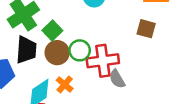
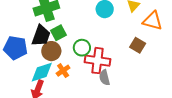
green square: (52, 30) -> (59, 33), moved
brown circle: (57, 53) -> (51, 51), moved

